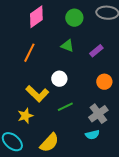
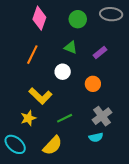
pink diamond: (36, 17) -> (39, 18), turned -35
white circle: (59, 79) -> (63, 72), moved
orange circle: (104, 82) -> (93, 84), moved
green line: (65, 107) -> (65, 118), moved

